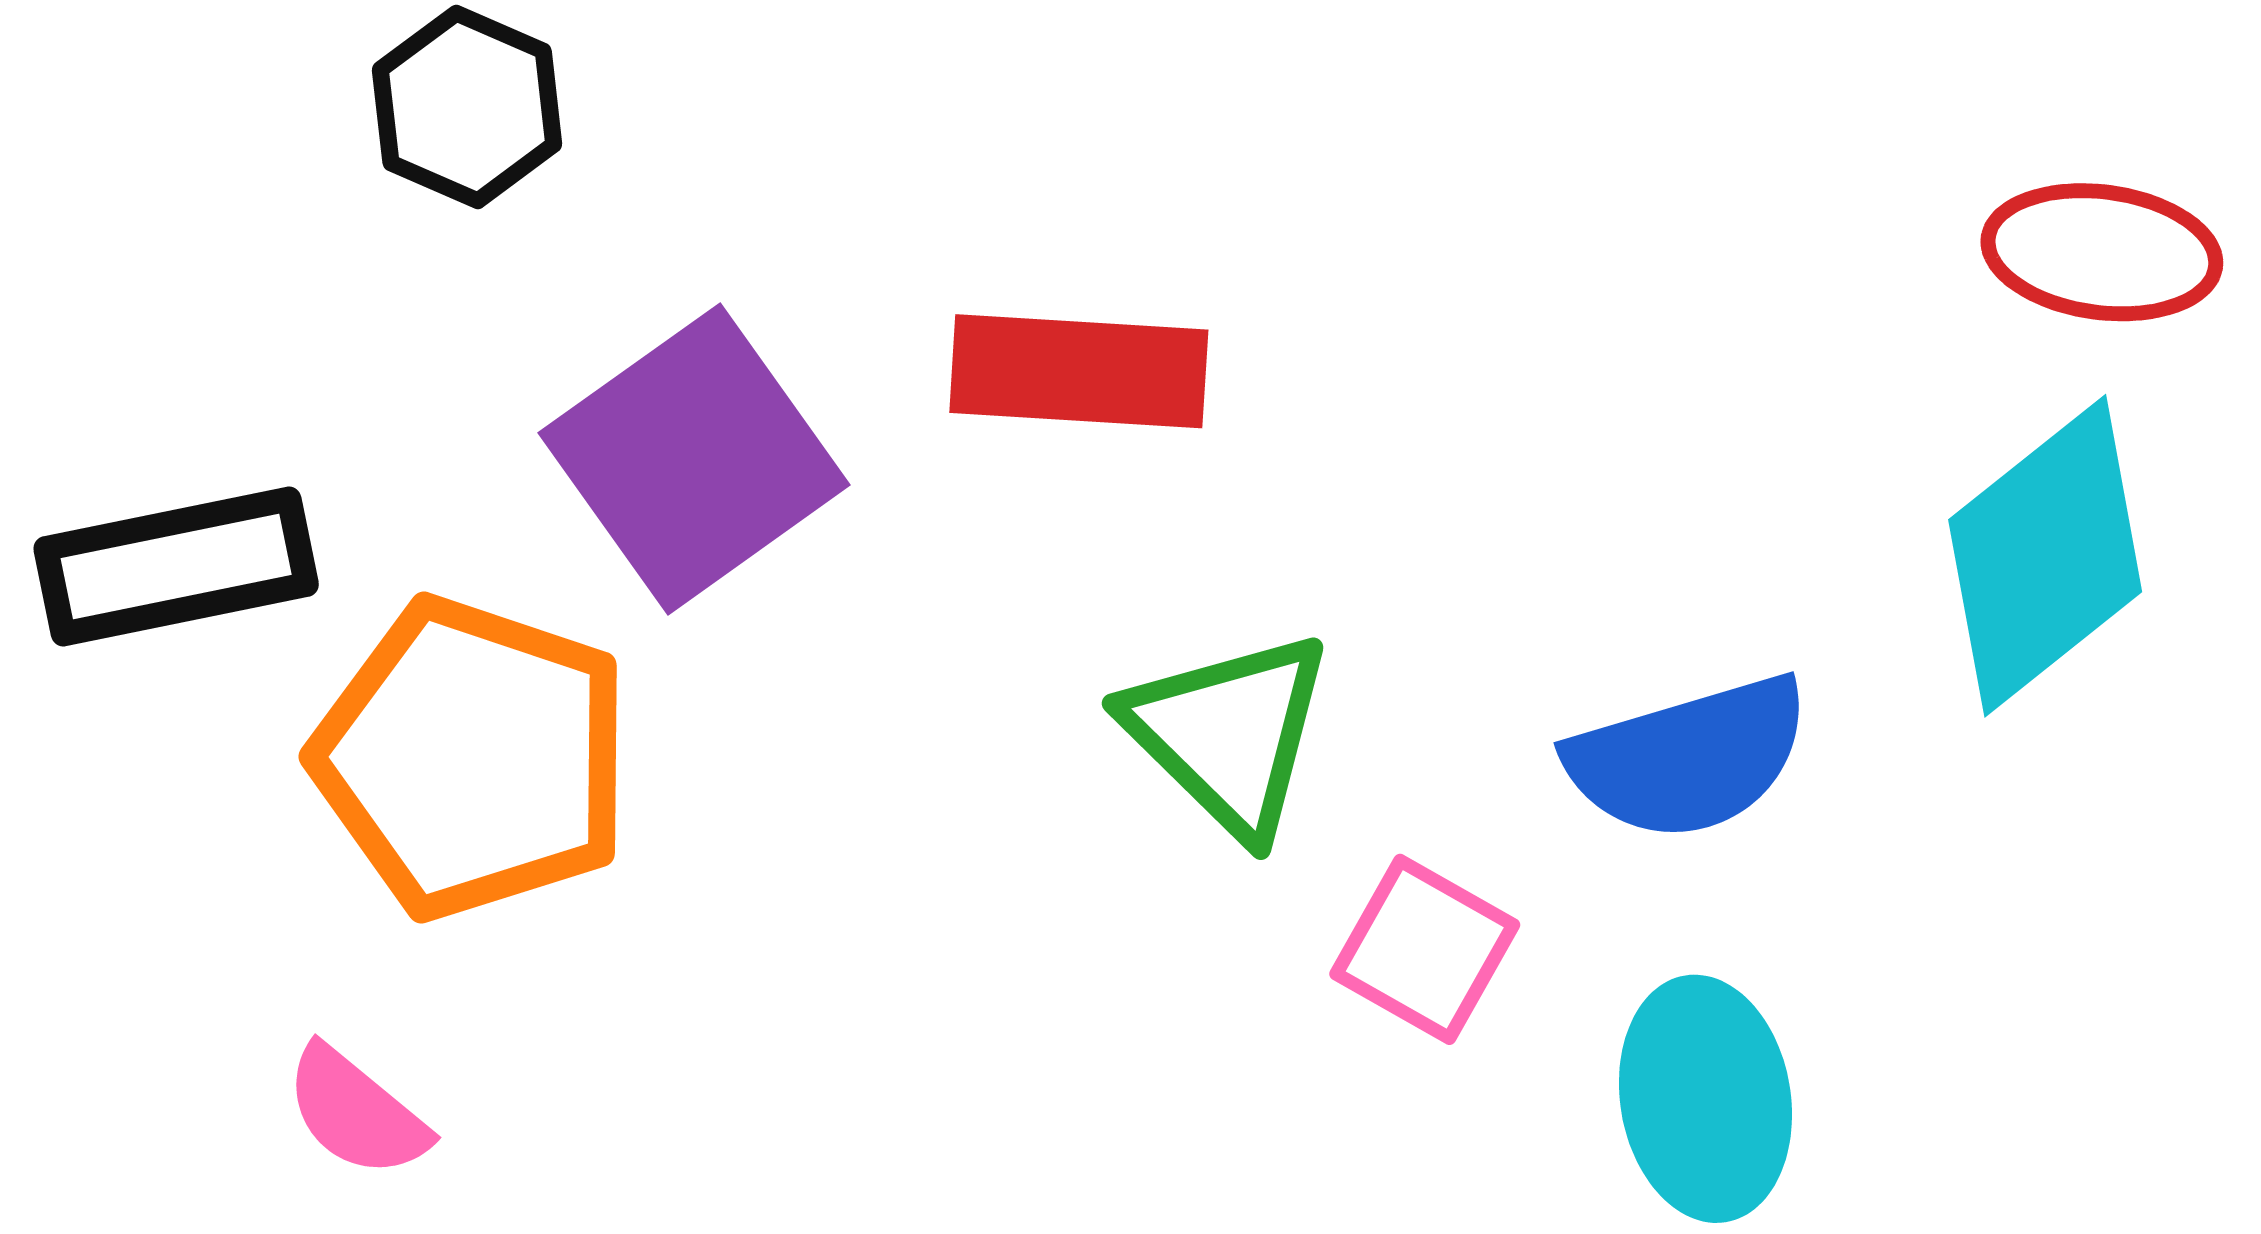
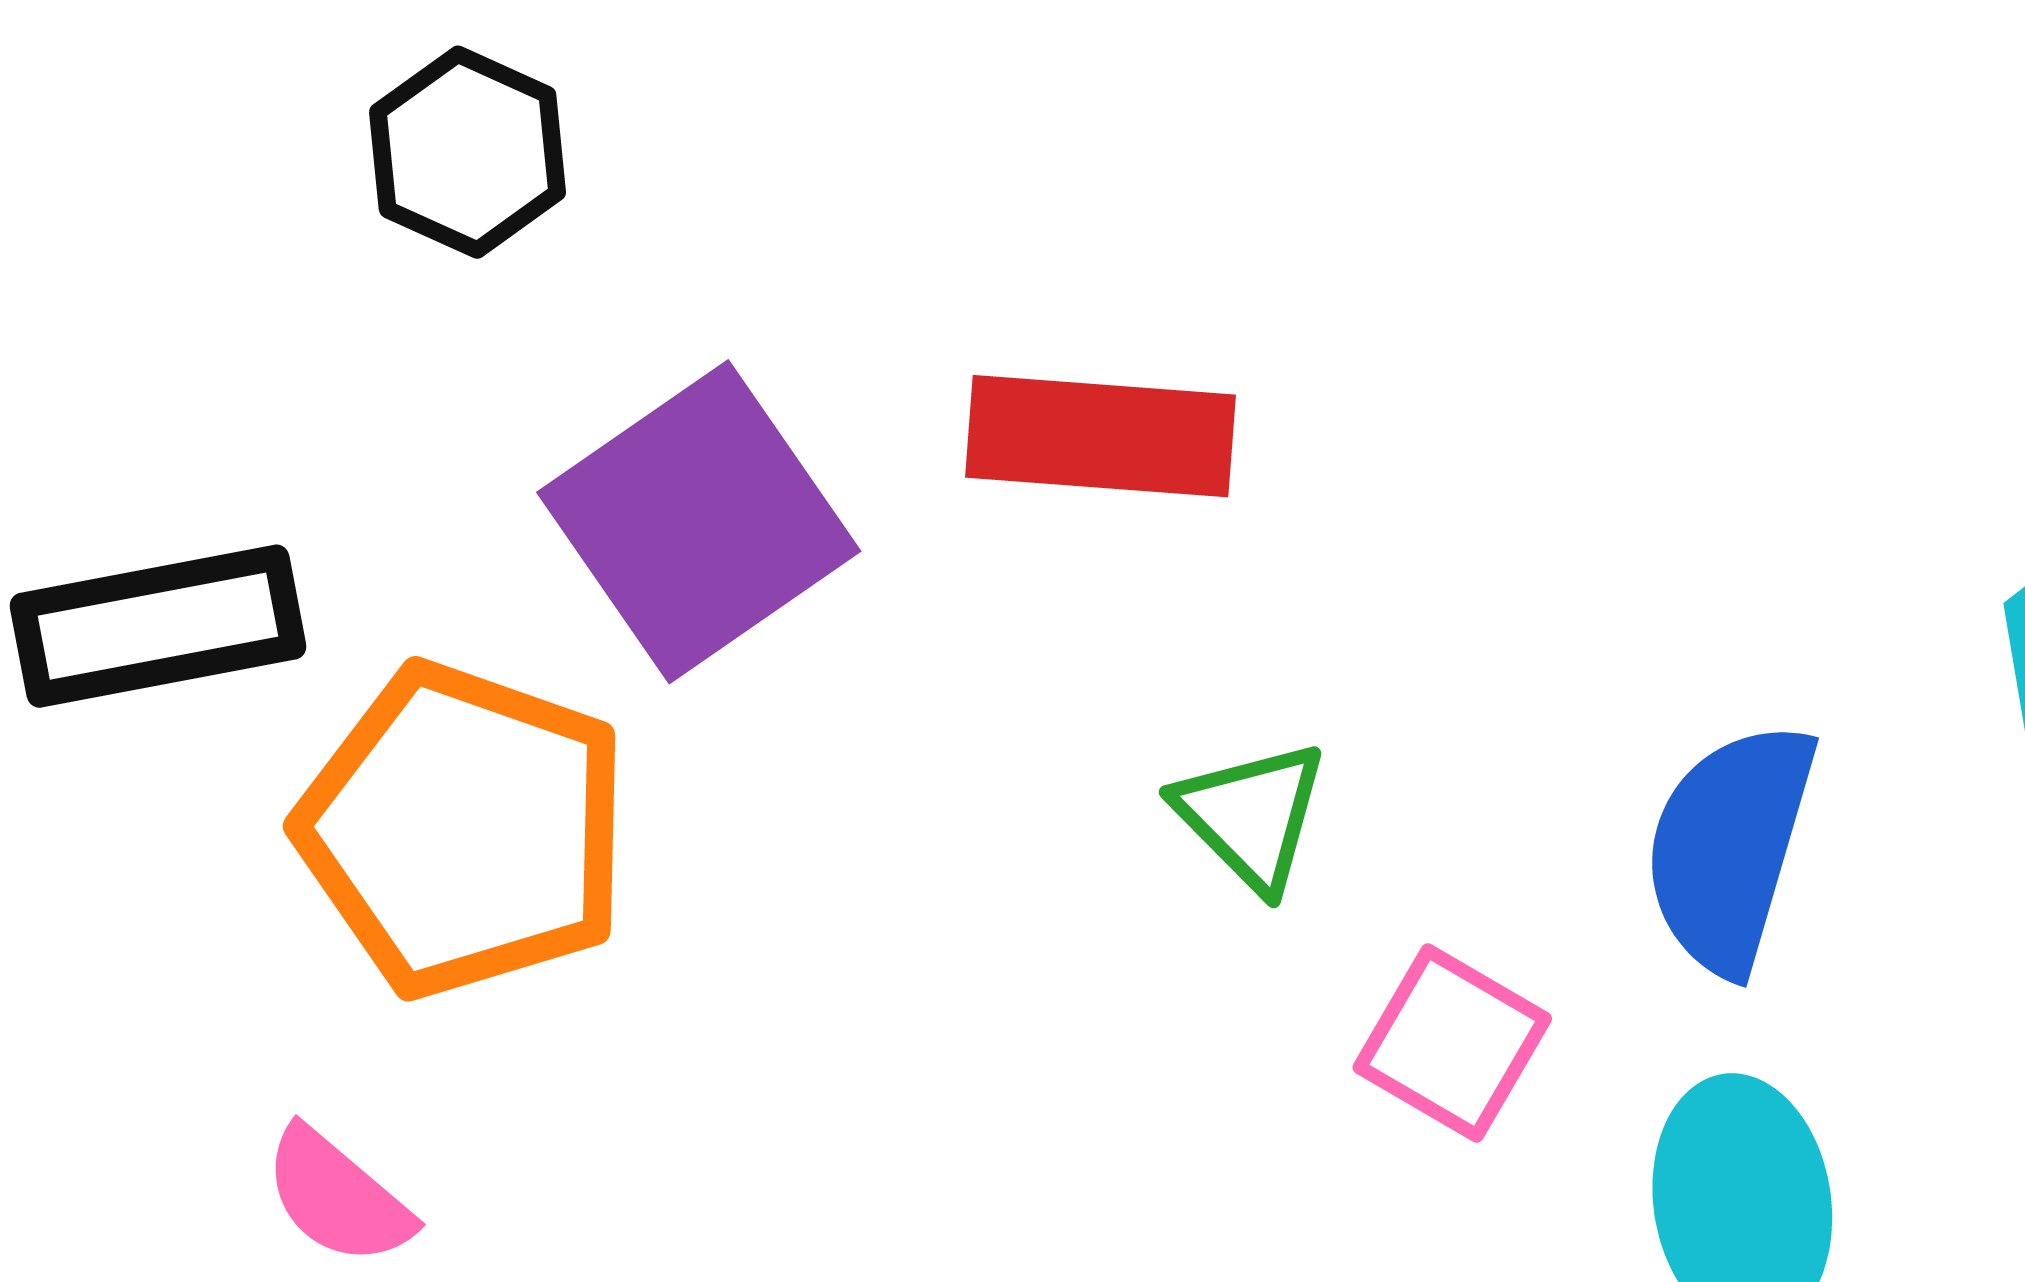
green triangle: (1229, 734) -> (1251, 816), size x0.7
blue semicircle: (1688, 758) -> (1730, 847), turned 122

